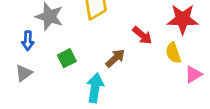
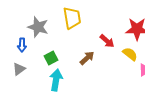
yellow semicircle: (173, 53) -> (130, 54), turned 147
cyan arrow: (95, 88) -> (56, 80), moved

